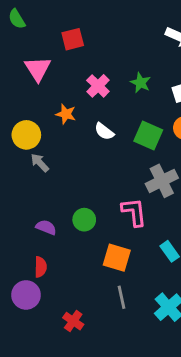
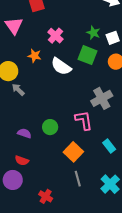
green star: (141, 83) -> (93, 33), moved
white semicircle: (104, 131) -> (61, 66), size x1.5
green square: (148, 136) -> (88, 55), moved
orange square: (117, 258) -> (73, 152), turned 30
red semicircle: (40, 267) -> (22, 161), turned 112

